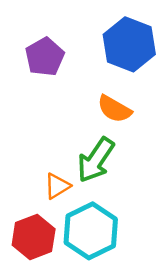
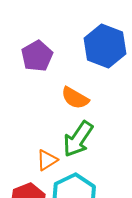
orange semicircle: (114, 109) -> (75, 98), moved

